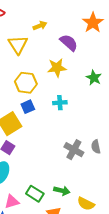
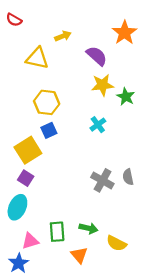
yellow triangle: (18, 45) -> (37, 58), turned -45
yellow star: (57, 68) -> (102, 85), moved
cyan cross: (60, 103) -> (98, 125), moved, turned -32
green rectangle: (35, 194) -> (57, 232), turned 54

